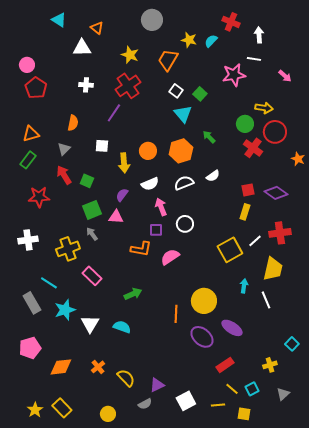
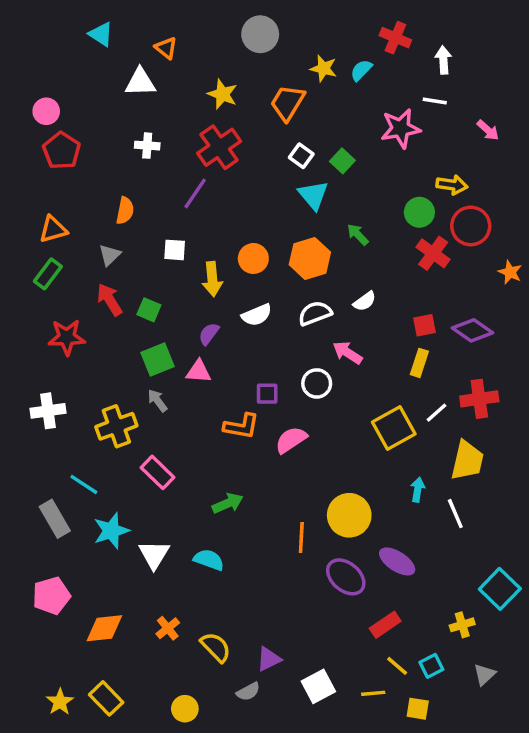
pink arrow: (161, 207) -> (347, 353), moved, turned -36
cyan square: (292, 344) -> (500, 589), size x1.6

